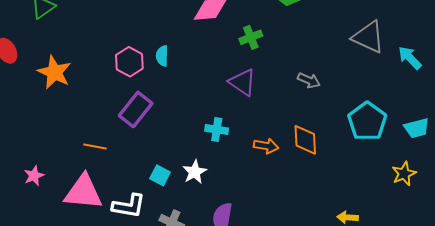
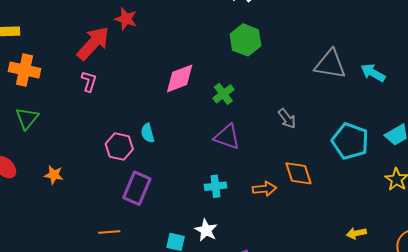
orange star: (54, 72) -> (54, 175), size x0.6
gray arrow: (309, 80) -> (287, 118), turned 45

